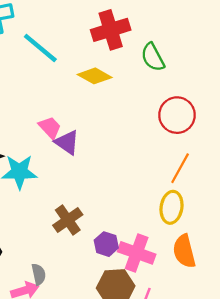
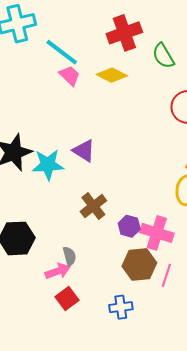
pink trapezoid: (50, 127) -> (70, 76), moved
purple triangle: (67, 142) -> (84, 151), moved

